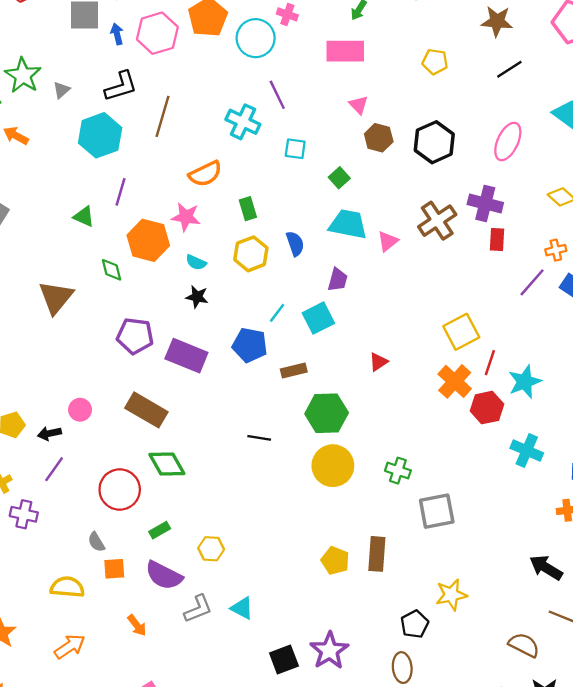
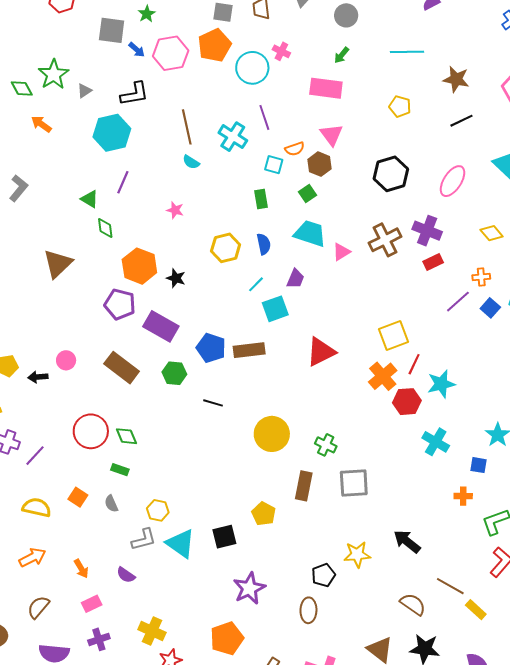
blue arrow: (117, 34) -> (137, 50), turned 138
pink triangle: (359, 105) -> (331, 135), size x1.4
brown line: (162, 116) -> (187, 127), moved, turned -36
brown hexagon: (379, 138) -> (319, 164), moved
orange semicircle: (205, 174) -> (295, 149), moved, size x0.7
green rectangle: (248, 209) -> (261, 199), moved
pink star: (186, 217) -> (175, 210), size x0.7
orange hexagon: (148, 240) -> (139, 266), moved
red rectangle: (497, 240) -> (433, 262), turned 54
cyan semicircle: (196, 262) -> (191, 162), moved
green diamond: (112, 270) -> (105, 228), moved
cyan line: (277, 313) -> (256, 284), moved
blue pentagon: (250, 345) -> (211, 348), moved
red triangle: (378, 362) -> (321, 352), size x1.8
brown rectangle: (294, 370) -> (249, 350), size x1.4
green hexagon: (327, 413) -> (174, 373), moved, size x0.7
green diamond: (167, 464) -> (126, 436), moved, size x0.7
purple line: (54, 469) -> (35, 456), moved
green rectangle: (160, 530) -> (120, 470), turned 42
gray semicircle: (96, 542) -> (111, 504), moved
yellow hexagon: (211, 549) -> (158, 510), moved
brown rectangle: (377, 554) -> (304, 486), moved
black arrow: (546, 568) -> (407, 541), moved
orange square: (114, 569) -> (78, 497), turned 30
purple semicircle: (164, 575) -> (126, 575), moved, size x0.6
cyan triangle: (242, 608) -> (181, 544), size x1.5
orange arrow: (137, 625) -> (81, 569), moved
black square: (284, 659) -> (224, 537), moved

